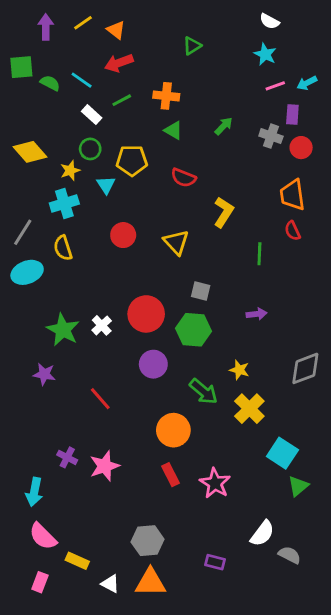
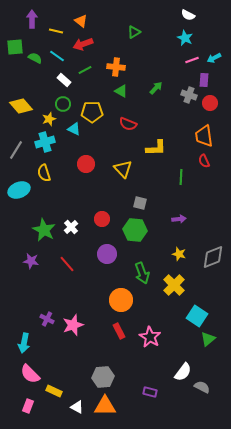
yellow line: (83, 23) -> (56, 31), moved, turned 48
cyan triangle: (106, 185) -> (74, 129), turned -32
yellow L-shape: (224, 212) -> (156, 148), turned 55
gray line: (23, 232) -> (16, 150), moved
red circle: (146, 314) -> (102, 219), size x0.6
yellow star: (239, 370) -> (179, 254), moved
green arrow: (204, 391) -> (142, 273), turned 30
red line: (100, 399) -> (67, 264), moved

